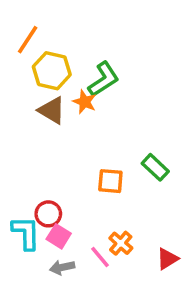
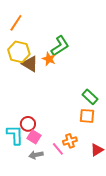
yellow hexagon: (52, 71) -> (19, 52), moved
orange square: (110, 181) -> (87, 116), moved
orange cross: (121, 243) -> (70, 141), turned 32

